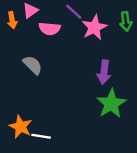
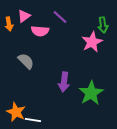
pink star: (94, 27) -> (92, 42), moved
purple arrow: (104, 72) -> (64, 82), moved

